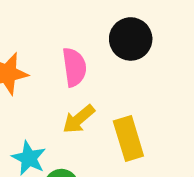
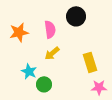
yellow rectangle: (128, 139) -> (90, 62), moved

